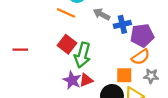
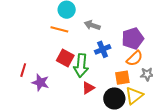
blue cross: (122, 24) -> (103, 49), moved
red line: (20, 50) -> (23, 70), turned -64
purple star: (72, 80) -> (40, 82), moved

